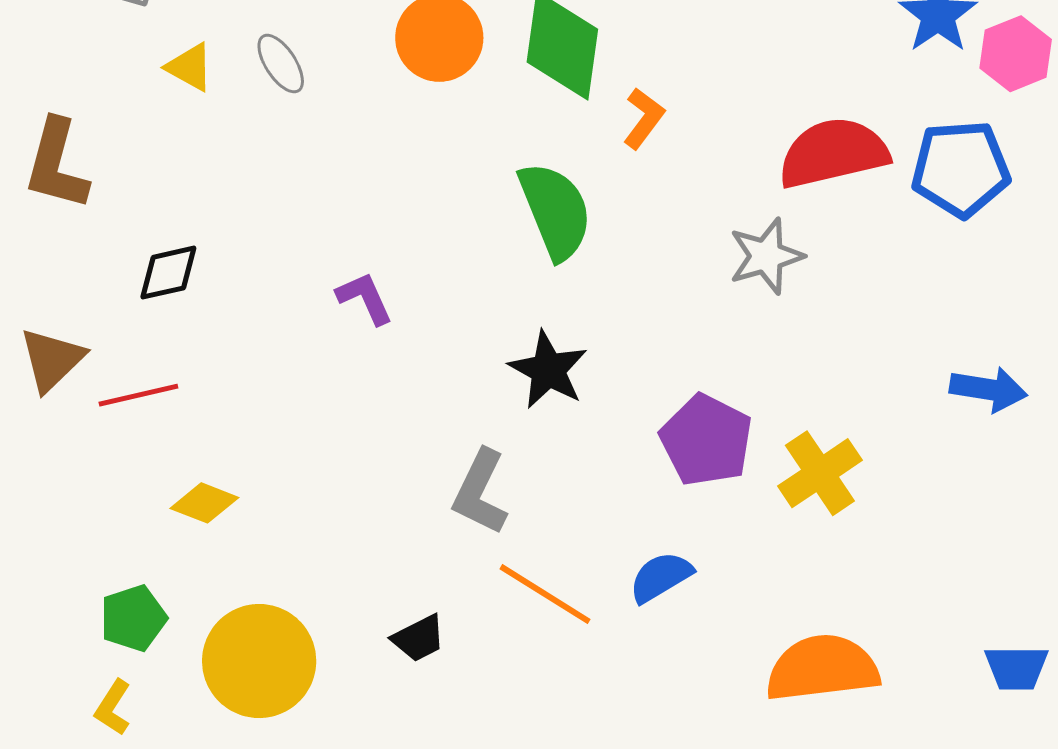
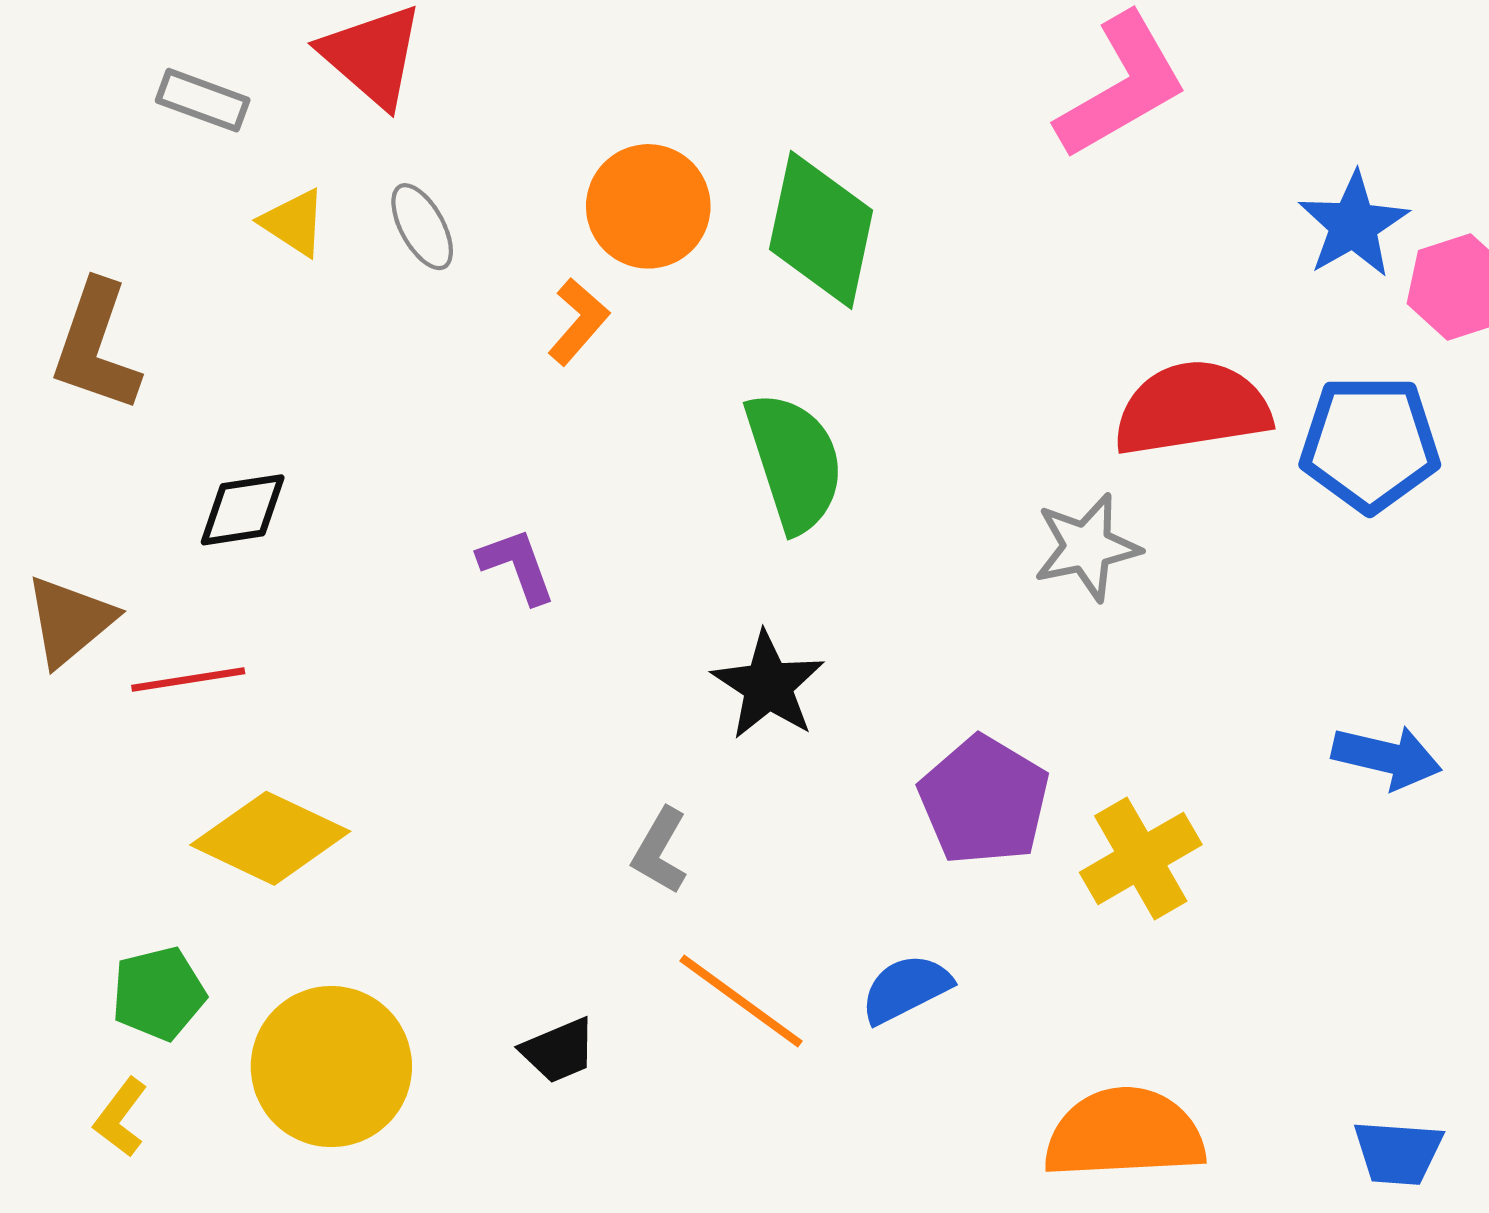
orange L-shape: (644, 118) -> (578, 321), moved
gray L-shape: (480, 492) -> (660, 851), size x0.7
yellow diamond: (204, 503) -> (270, 838), size x1.6

